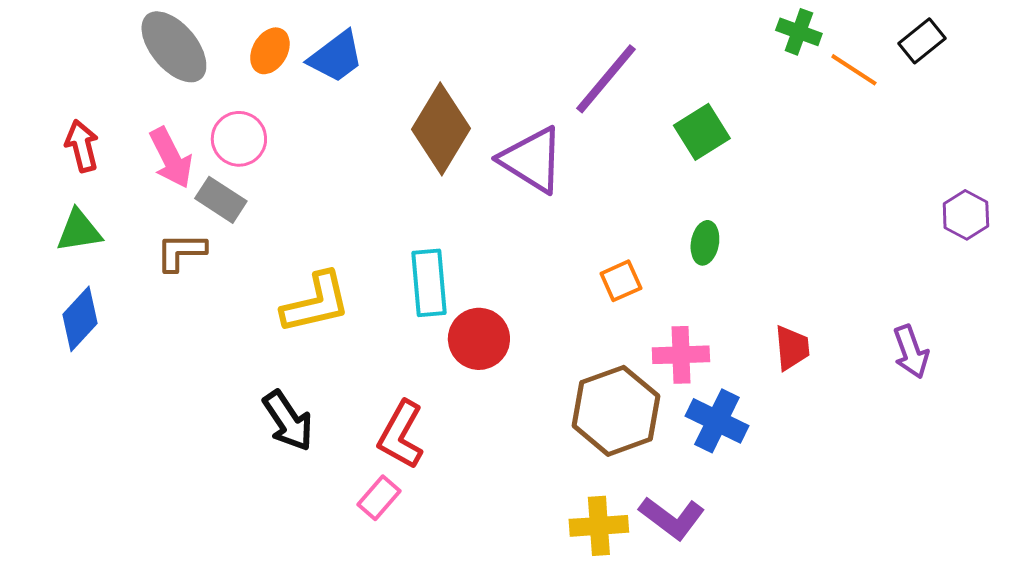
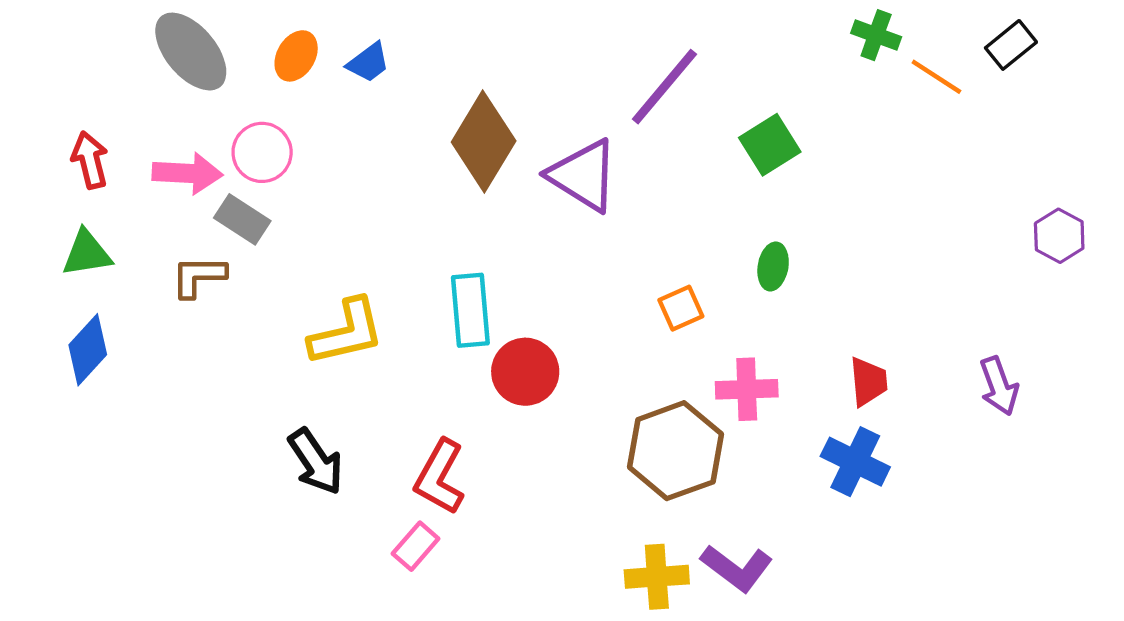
blue trapezoid: (336, 57) -> (368, 63), size x0.7
pink arrow: (171, 158) -> (188, 173), turned -60
blue cross: (717, 421) -> (855, 462), moved

